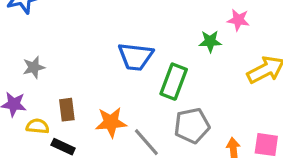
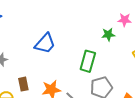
blue trapezoid: (136, 57) -> (45, 43), moved, turned -50

